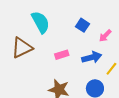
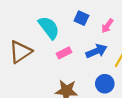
cyan semicircle: (40, 22) -> (49, 28), moved

